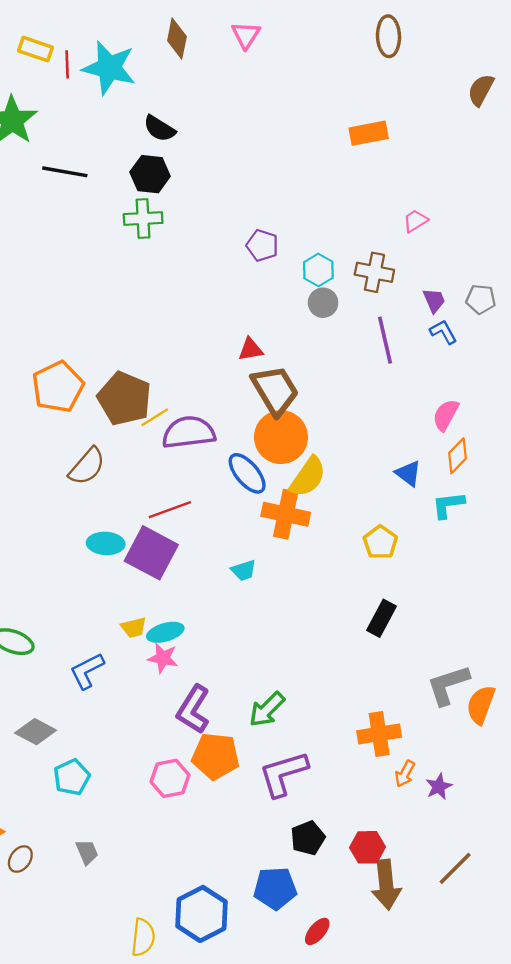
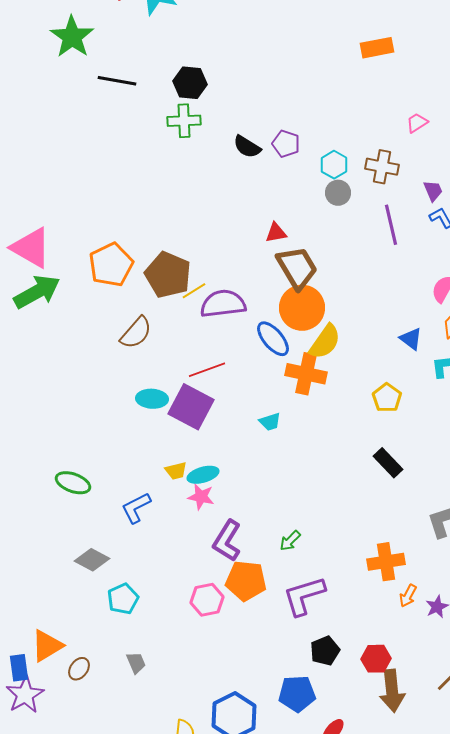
black semicircle: (159, 129) -> (247, 147), moved
black rectangle: (381, 618) -> (388, 463), turned -72
green arrow: (267, 709) -> (290, 541), size x0.7

